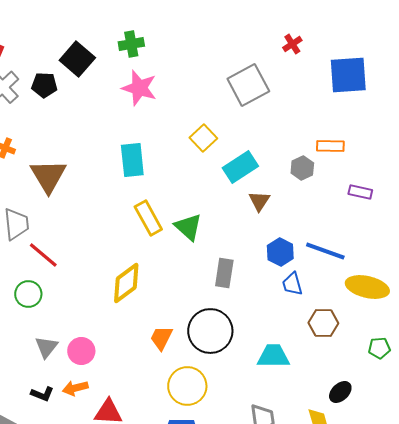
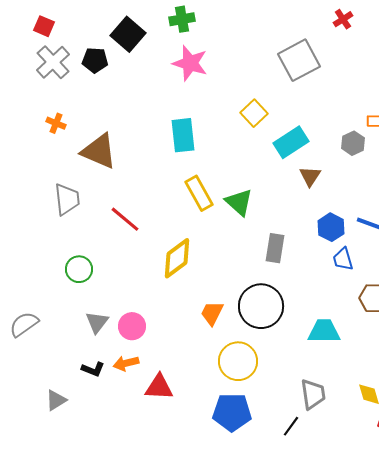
brown triangle: (48, 176) -> (99, 151), turned -36
red line: (43, 255) -> (125, 219), moved

